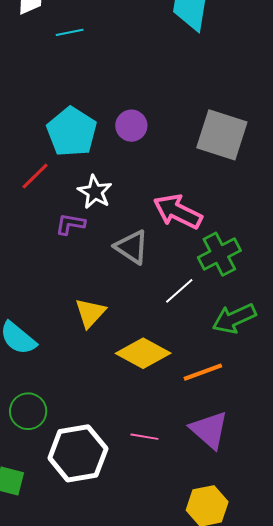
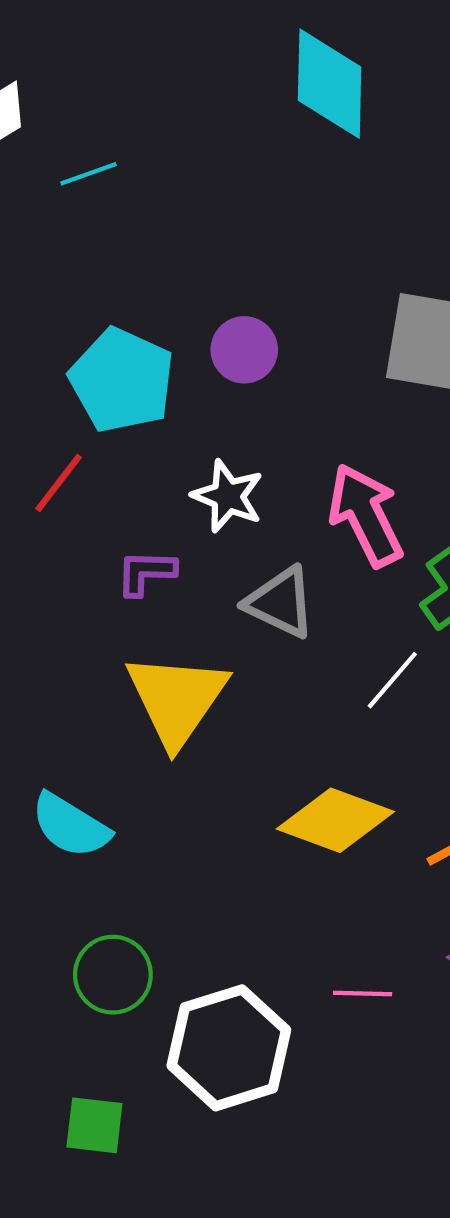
white star: (95, 192) -> (228, 496), moved
pink arrow: (178, 212) -> (366, 515), turned 45
yellow triangle: (90, 313) -> (177, 699), moved, size x1.6

